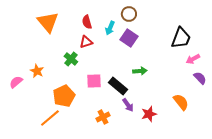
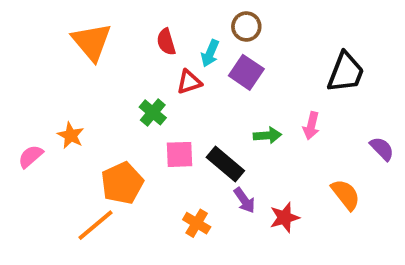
red triangle: (86, 42) -> (189, 82), moved
green cross: (71, 59) -> (153, 112), moved
pink arrow: (193, 59) -> (311, 126), moved, turned -48
orange cross: (103, 117) -> (197, 223), turned -32

